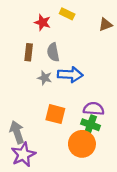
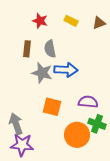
yellow rectangle: (67, 14) -> (71, 21), moved
gray star: (45, 78) -> (42, 73), size x1.5
green cross: (90, 125) -> (97, 124), moved
purple star: (23, 155) -> (22, 145), turned 30

